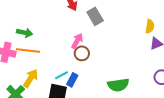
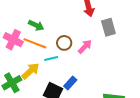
brown circle: (82, 53) -> (64, 43), moved
cyan line: (61, 75) -> (51, 58), moved

